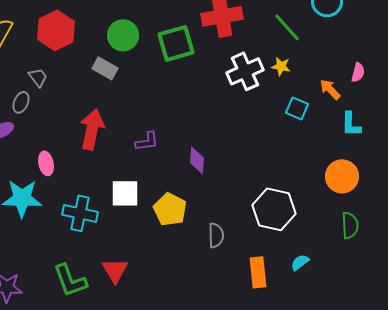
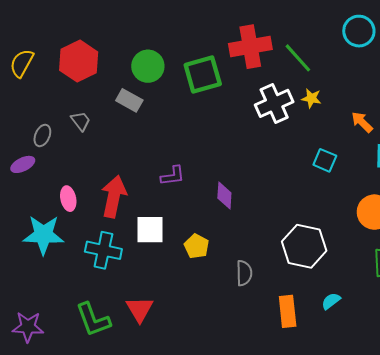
green line: (287, 27) -> (298, 58), moved
gray trapezoid: (38, 77) -> (81, 121), moved
cyan square: (297, 108) -> (325, 160), moved
red arrow: (92, 129) -> (114, 197), moved
yellow pentagon: (170, 209) -> (197, 246), size x0.7

